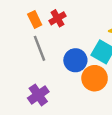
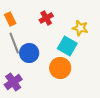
red cross: (57, 18) -> (46, 18), moved
blue circle: (75, 60) -> (29, 53), moved

